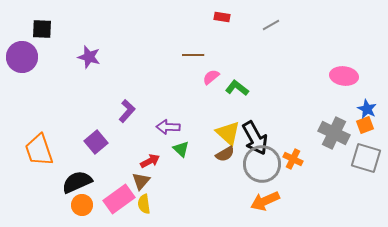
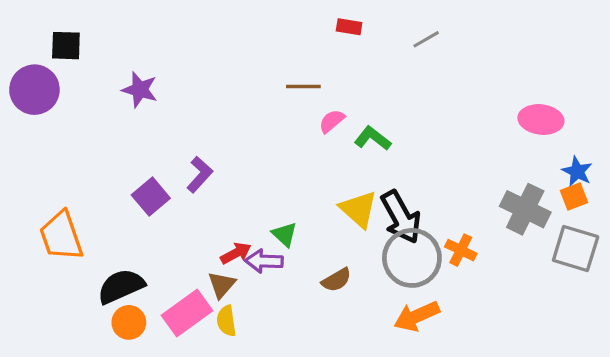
purple arrow: (168, 127) -> (264, 261), moved
purple square: (96, 142) -> (151, 197), moved
brown semicircle: (225, 154) -> (336, 280), moved

